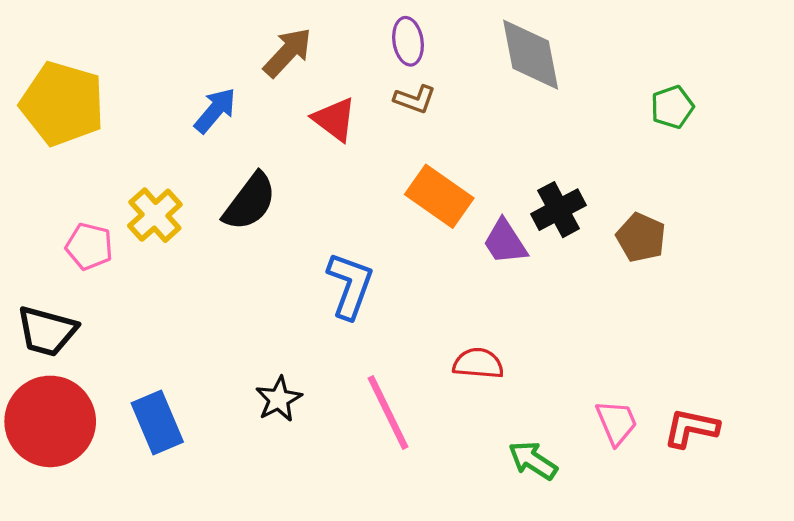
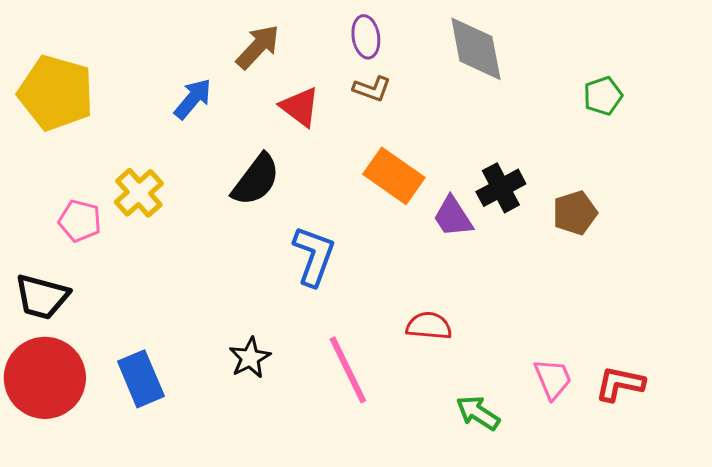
black semicircle: (250, 202) -> (256, 180), moved
brown pentagon: (641, 237) -> (575, 213), turned 30

